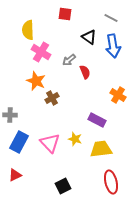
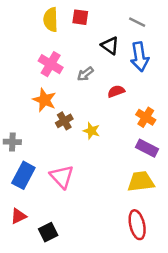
yellow semicircle: (28, 30) -> (51, 20), moved
red semicircle: (85, 72) -> (116, 91), moved, turned -88
purple rectangle: (97, 120) -> (147, 148), moved
yellow star: (75, 139) -> (91, 131), moved
yellow trapezoid: (101, 149) -> (141, 181), moved
black square: (63, 186) -> (48, 232), moved

